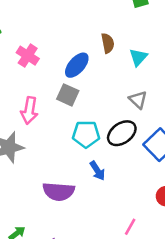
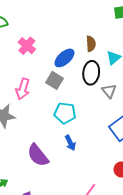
black ellipse: (122, 133) -> (91, 73), moved, turned -55
purple semicircle: (59, 191) -> (38, 155), turned 40

